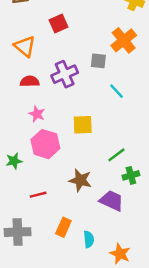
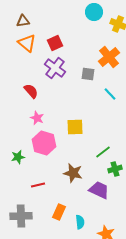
orange triangle: (25, 46) -> (27, 43), moved
purple cross: (65, 74) -> (55, 68), moved, turned -30
red semicircle: (30, 81) -> (31, 91), turned 49
cyan line: (116, 91) -> (110, 94), moved

